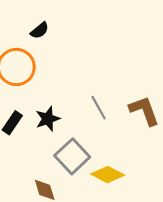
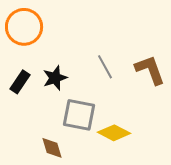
gray square: (72, 156) -> (79, 115), turned -36

